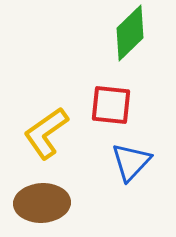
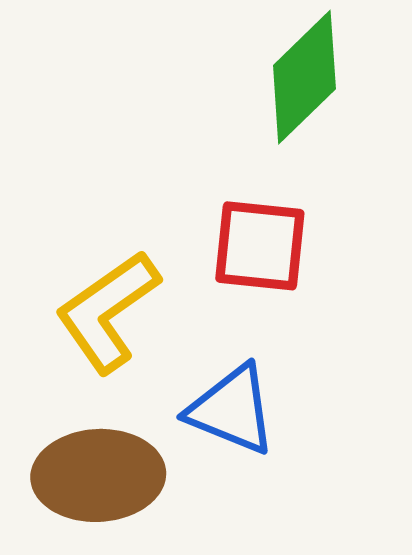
blue triangle: (131, 162) -> (232, 410), moved, turned -51

